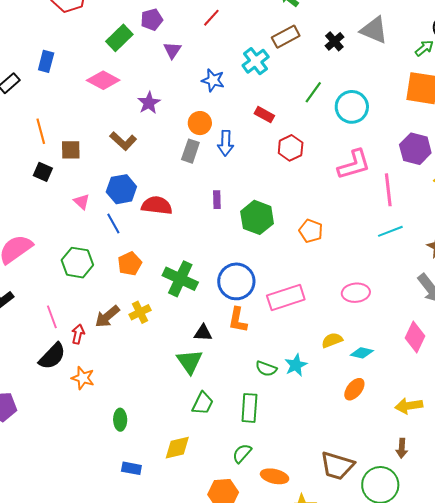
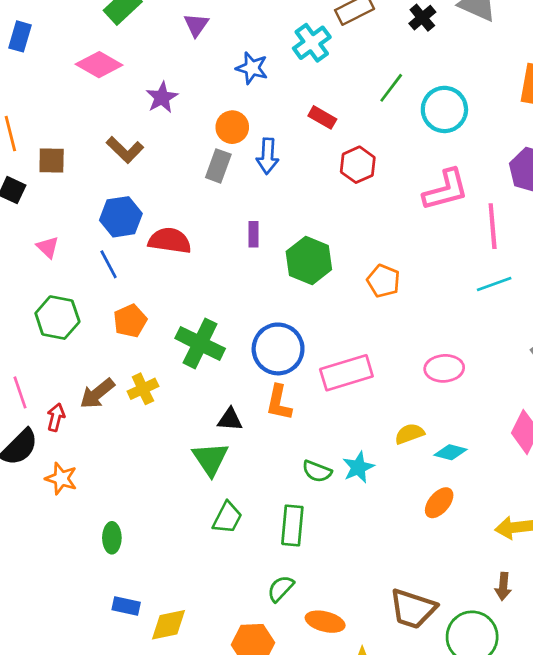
pink triangle: (82, 202) -> (48, 247), moved
yellow diamond: (177, 448) -> (168, 625), moved

